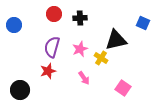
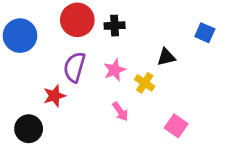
red circle: (54, 14) -> (77, 20), size x1.5
blue circle: (14, 25) -> (20, 36), size x1.5
black triangle: (116, 40) -> (166, 57), size x0.6
red star: (48, 71) -> (54, 96), moved

